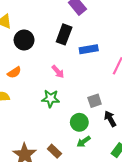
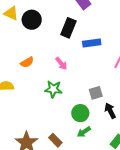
black circle: (24, 40) -> (32, 20), moved
orange semicircle: (14, 72) -> (27, 62), moved

